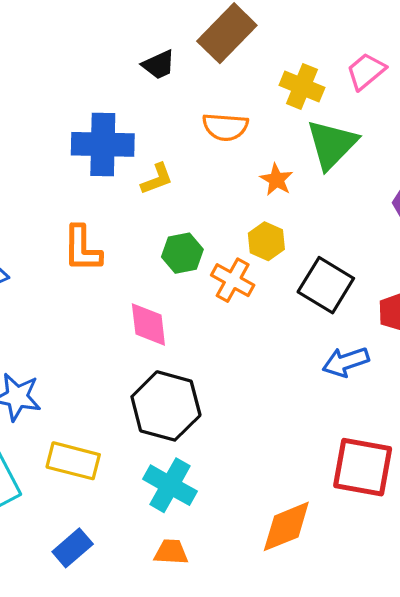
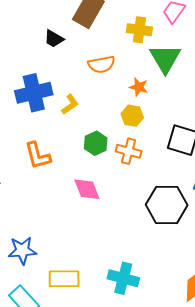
black trapezoid: (159, 65) -> (54, 39), turned 70
yellow hexagon: (266, 241) -> (132, 116), moved
black hexagon: (166, 406) -> (167, 205), moved

